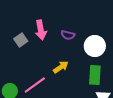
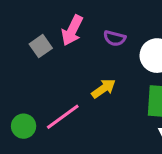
pink arrow: (41, 30) -> (72, 30), turned 36

